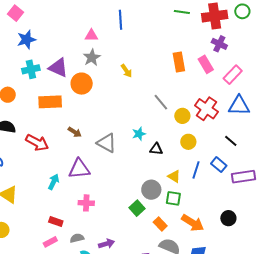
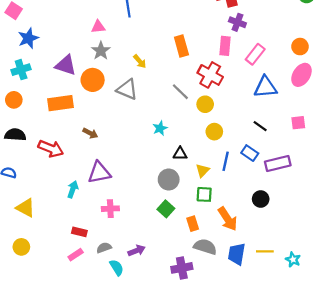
orange rectangle: (179, 62) -> (181, 46), moved
pink rectangle: (206, 64) -> (225, 46), turned 42
cyan cross: (31, 69) -> (21, 70), moved
red cross: (206, 109) -> (210, 75), moved
gray triangle: (107, 143) -> (127, 89), moved
black triangle: (156, 149) -> (180, 154), moved
yellow triangle: (174, 176) -> (203, 171), turned 48
gray circle: (151, 190) -> (169, 180), moved
black circle: (228, 218) -> (261, 199), moved
orange arrow: (193, 223) -> (228, 219), turned 30
orange rectangle: (160, 224) -> (193, 224), turned 32

